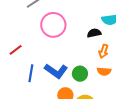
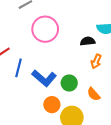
orange semicircle: (104, 71) -> (94, 94), moved, turned 40
blue line: (31, 73) -> (19, 68), moved

